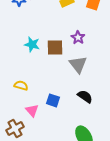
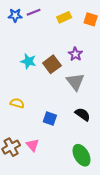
brown square: (55, 47) -> (52, 64), turned -36
pink triangle: (32, 110) -> (32, 145), moved

